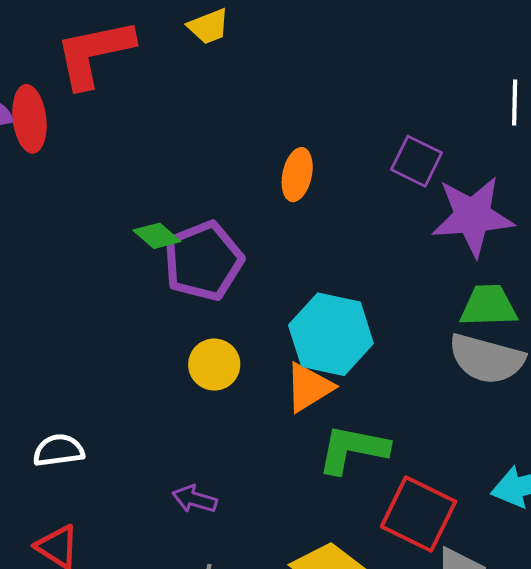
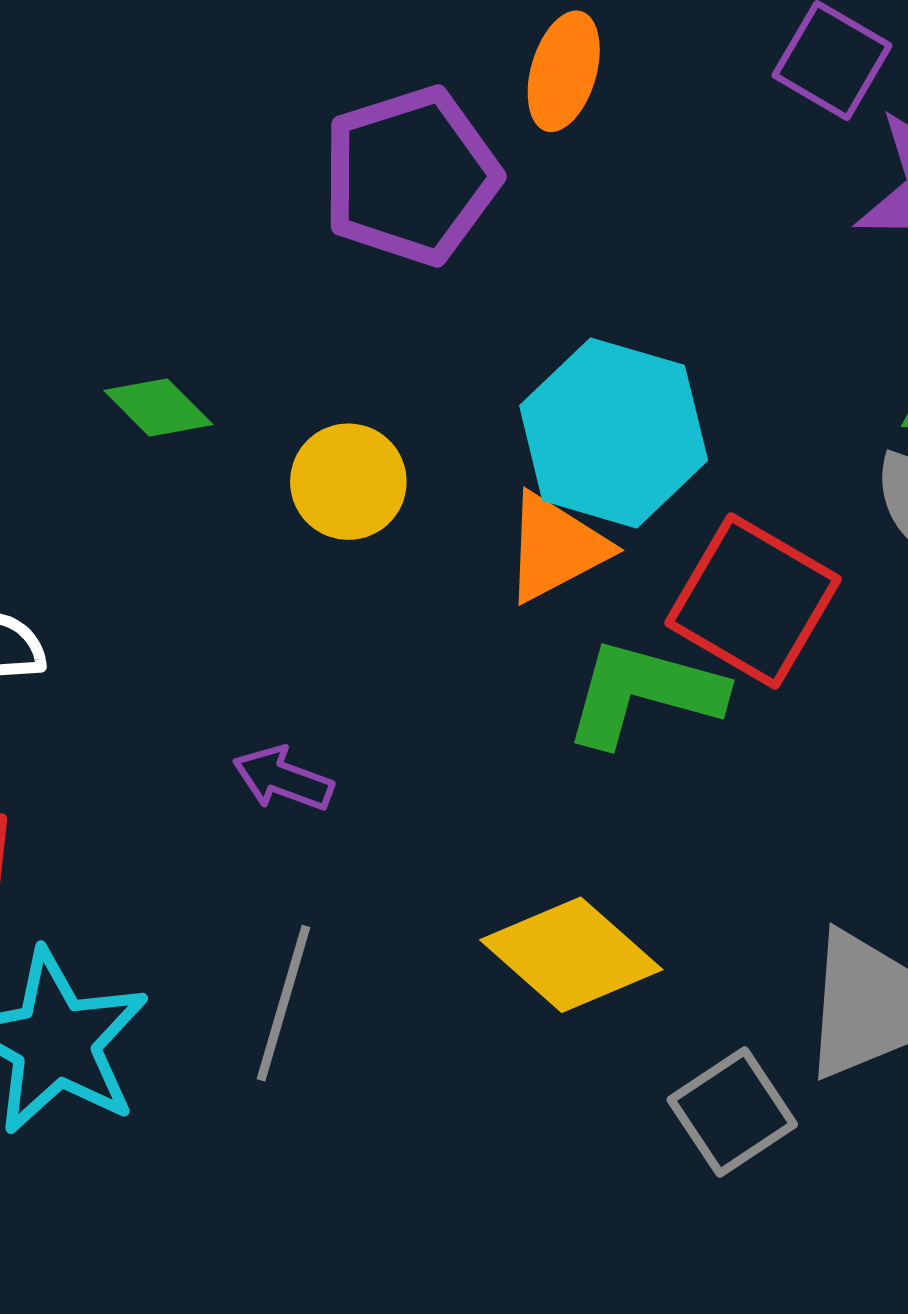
green diamond: (157, 236) -> (158, 408), moved
purple pentagon: (203, 261) -> (411, 176), moved
red square: (419, 514) -> (753, 601), moved

